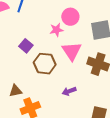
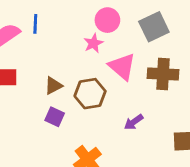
purple square: (26, 46) -> (55, 117), moved
brown triangle: (16, 91) -> (53, 86), moved

